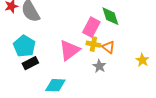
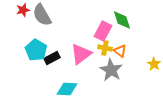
black rectangle: (30, 63) -> (52, 58), moved
gray star: (99, 66) -> (111, 70), size x1.6

